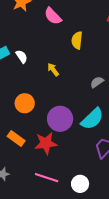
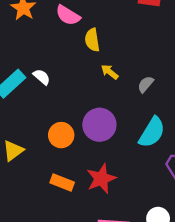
yellow semicircle: (77, 40) -> (92, 40), moved
yellow arrow: (53, 70) -> (110, 72), moved
purple circle: (60, 119) -> (99, 125), moved

